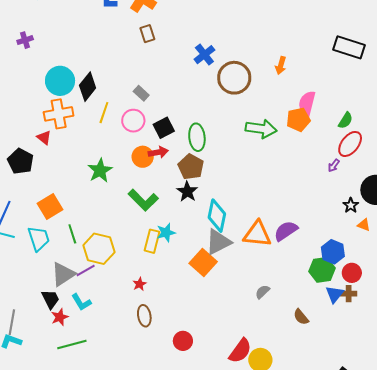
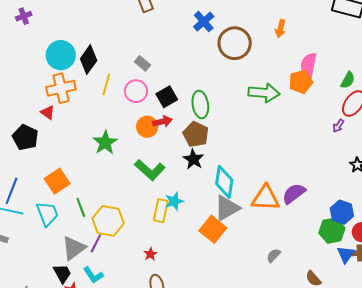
purple line: (86, 270) -> (96, 243), turned -30

